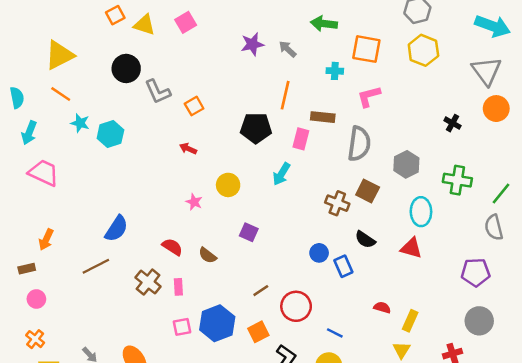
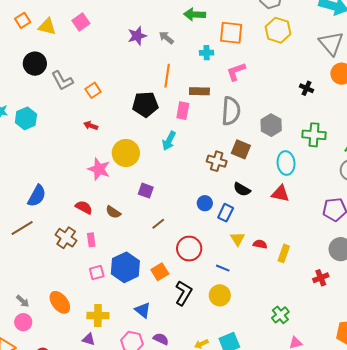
yellow circle: (228, 185) -> (126, 153), size x1.4
pink star: (194, 202) -> (99, 169), size x1.6
blue rectangle: (343, 266) -> (226, 213), turned 54
brown line: (261, 291) -> (158, 224), moved
yellow triangle: (402, 350) -> (238, 239), moved

